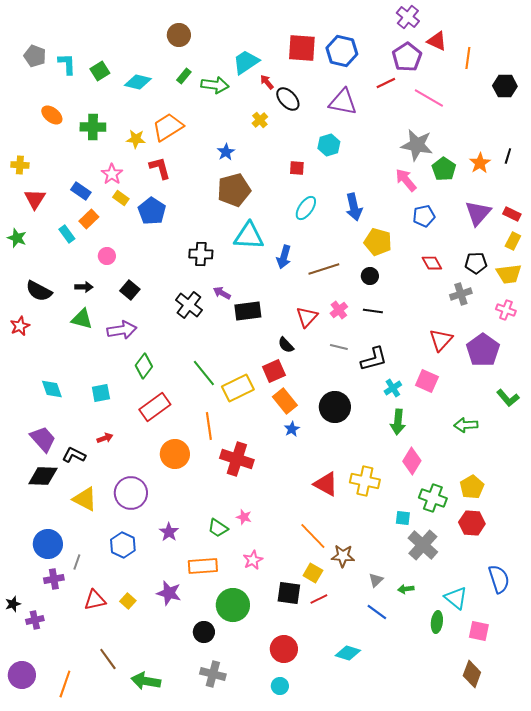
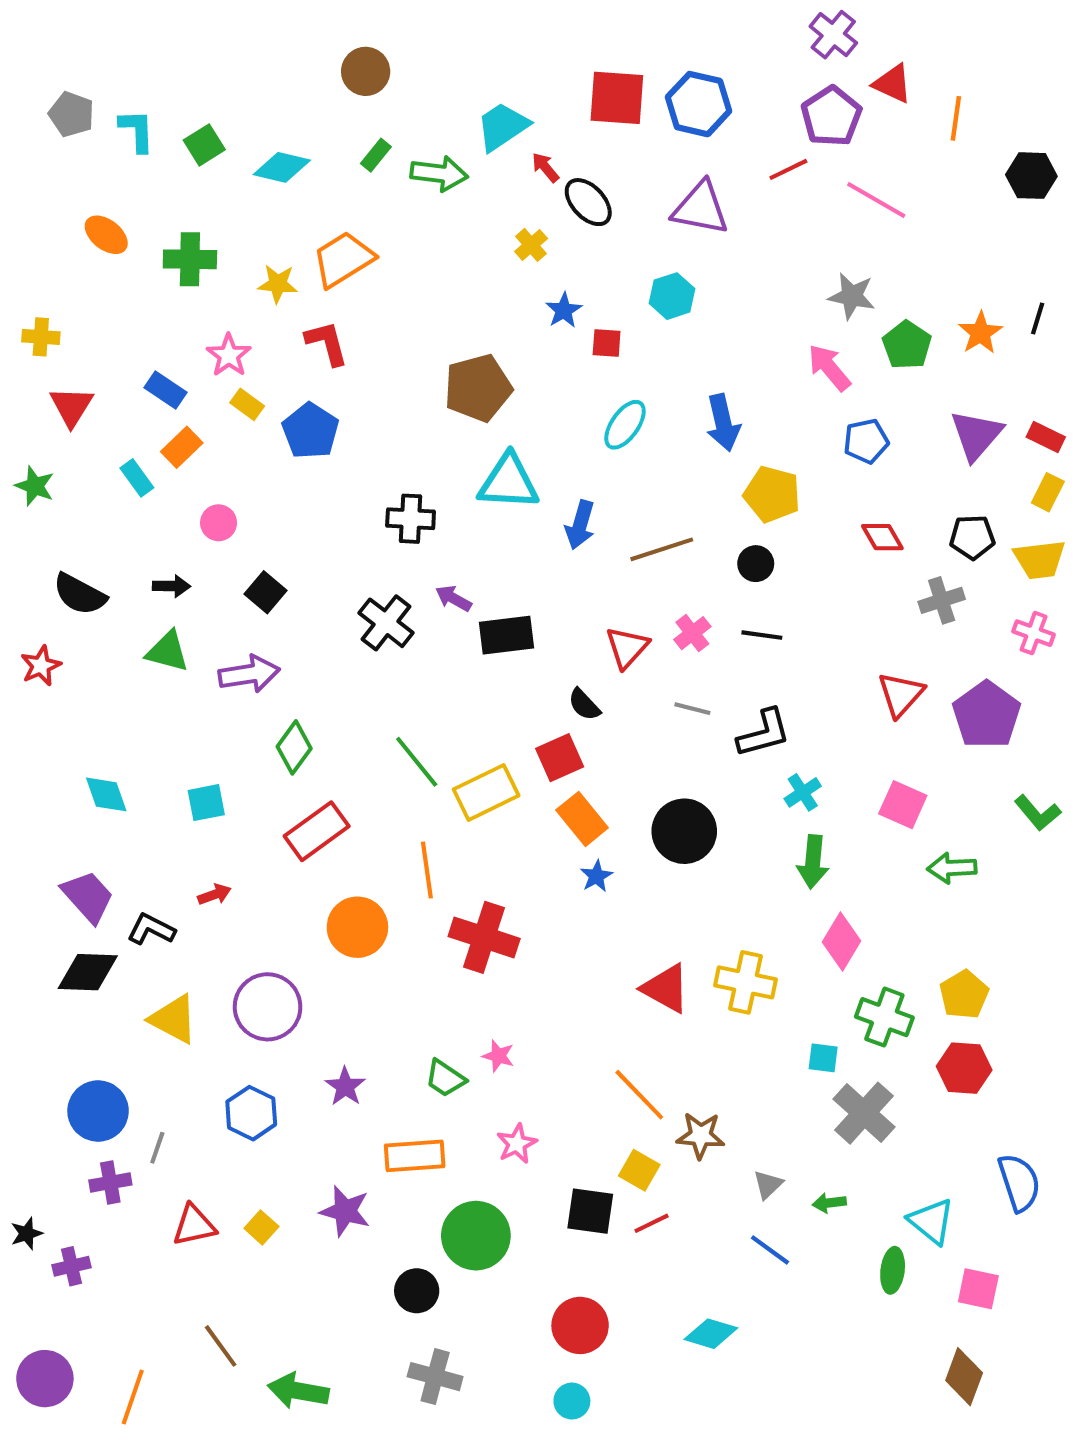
gray star: (417, 145) -> (852, 296), size x0.7
blue star: (226, 152) -> (564, 310), moved
pink square: (427, 381) -> (903, 805), moved

